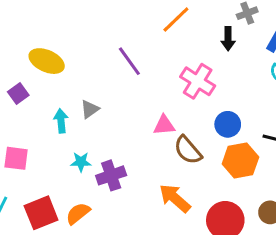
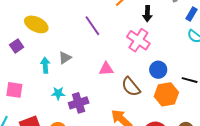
black arrow: (228, 39) -> (147, 14), moved
pink triangle: (164, 125) -> (106, 69), moved

